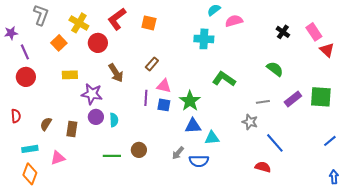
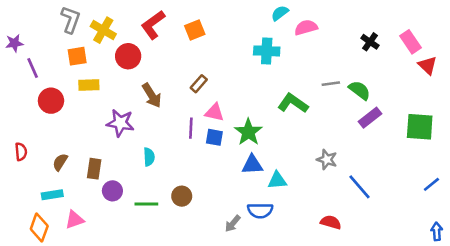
gray L-shape: (41, 15) -> (71, 20), moved
orange square: (149, 23) -> (195, 30), turned -35
orange square: (59, 43) -> (77, 56), turned 35
yellow rectangle: (70, 75) -> (89, 85), moved
red circle: (26, 77) -> (51, 101), moved
purple rectangle: (293, 99) -> (370, 118), moved
gray line: (263, 102) -> (331, 84), moved
purple circle: (96, 117) -> (112, 191), moved
cyan rectangle: (30, 149) -> (52, 195), moved
gray arrow: (178, 153) -> (233, 224), moved
pink triangle: (58, 158) -> (75, 220), moved
red semicircle: (263, 167) -> (331, 222), moved

